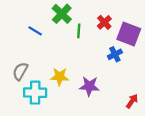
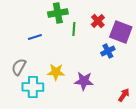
green cross: (62, 14) -> (58, 13), turned 36
blue line: (35, 31) -> (35, 37), moved, turned -48

